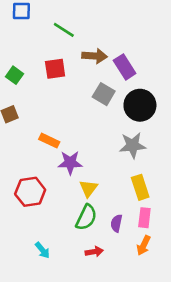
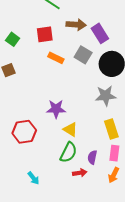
orange rectangle: (49, 141) -> (56, 58), moved
yellow triangle: (88, 188) -> (70, 129), turned -35
red arrow: (94, 252) -> (80, 173), moved

